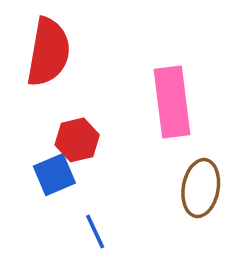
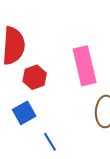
red hexagon: (77, 140) -> (35, 77), moved

